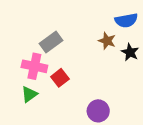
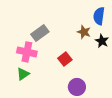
blue semicircle: (126, 20) -> (99, 16), turned 108
red square: (60, 78) -> (65, 59), moved

